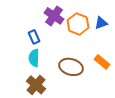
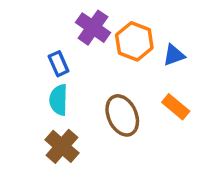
blue triangle: (101, 23) -> (174, 55), moved
brown ellipse: (71, 67) -> (122, 115), turned 50

